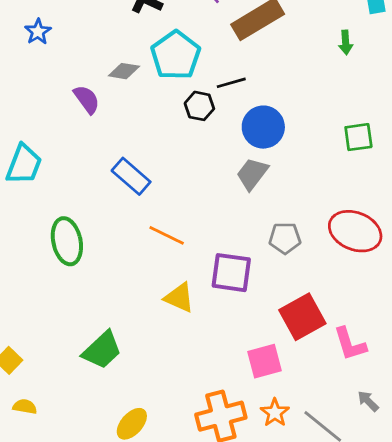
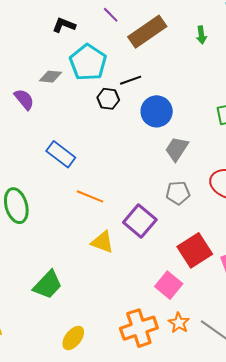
green arrow: (346, 42) -> (201, 35), moved
gray trapezoid: (252, 174) -> (177, 149), moved
purple square: (231, 273) -> (140, 221), turned 36
pink square: (265, 361) -> (169, 285), turned -32

